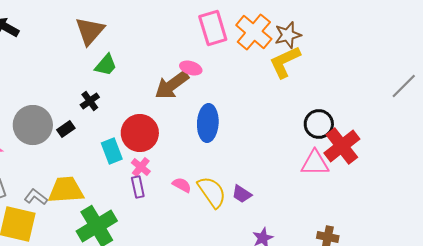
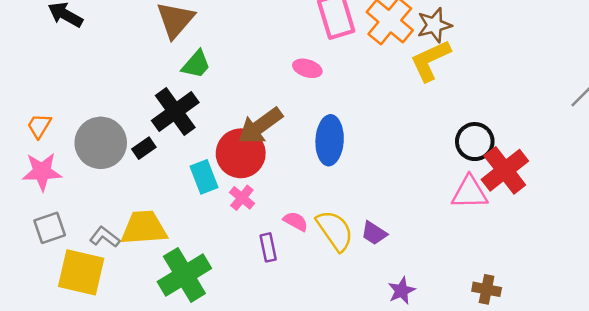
brown arrow: (172, 85) -> (260, 126), moved
black cross: (90, 101) -> (175, 111), size x1.8
purple rectangle: (138, 187) -> (268, 247), moved

